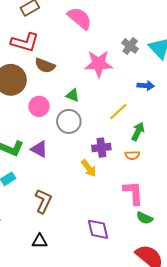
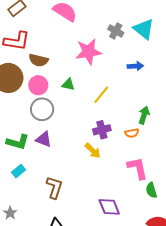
pink circle: (39, 106) -> (38, 85), moved
yellow line: (118, 112) -> (101, 95), moved
gray circle: (69, 121) -> (42, 109), moved
green arrow: (138, 132) -> (144, 115), moved
green semicircle: (145, 218) -> (151, 190), turned 56

